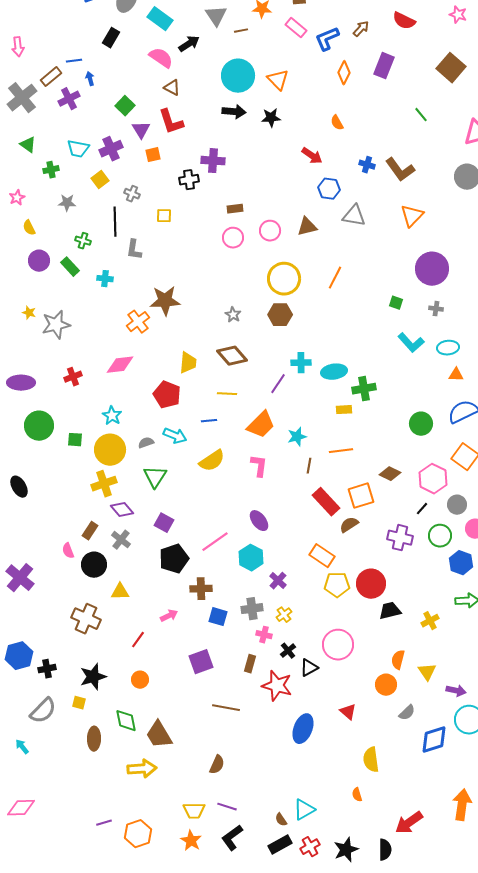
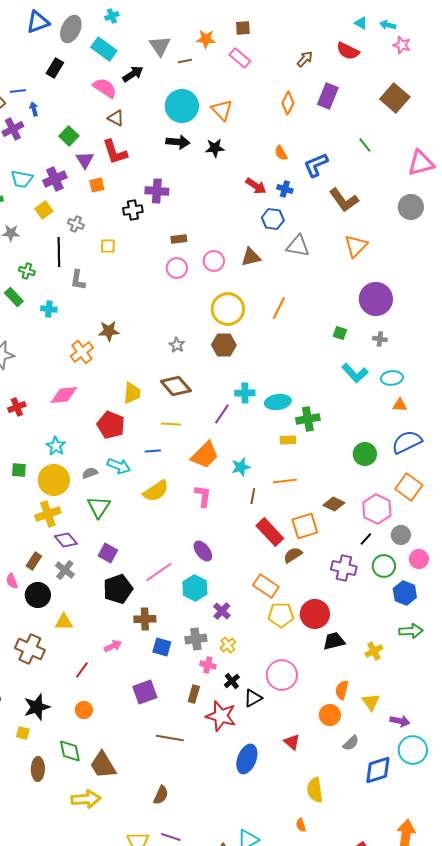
blue L-shape: (327, 39) -> (316, 165), moved
blue cross: (367, 165) -> (285, 189), moved
brown star: (165, 301) -> (109, 331), size x0.7

